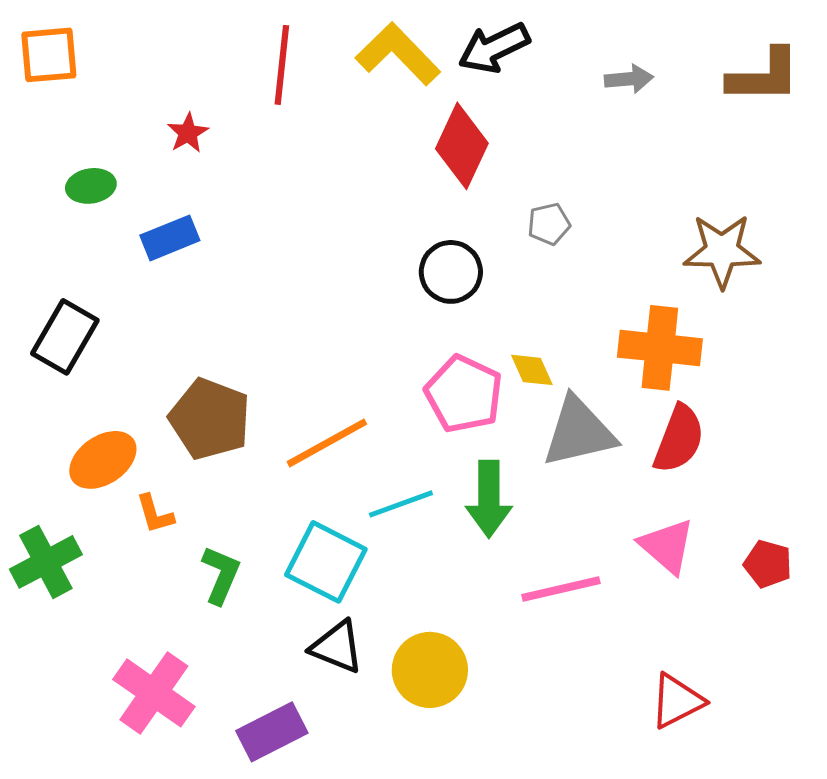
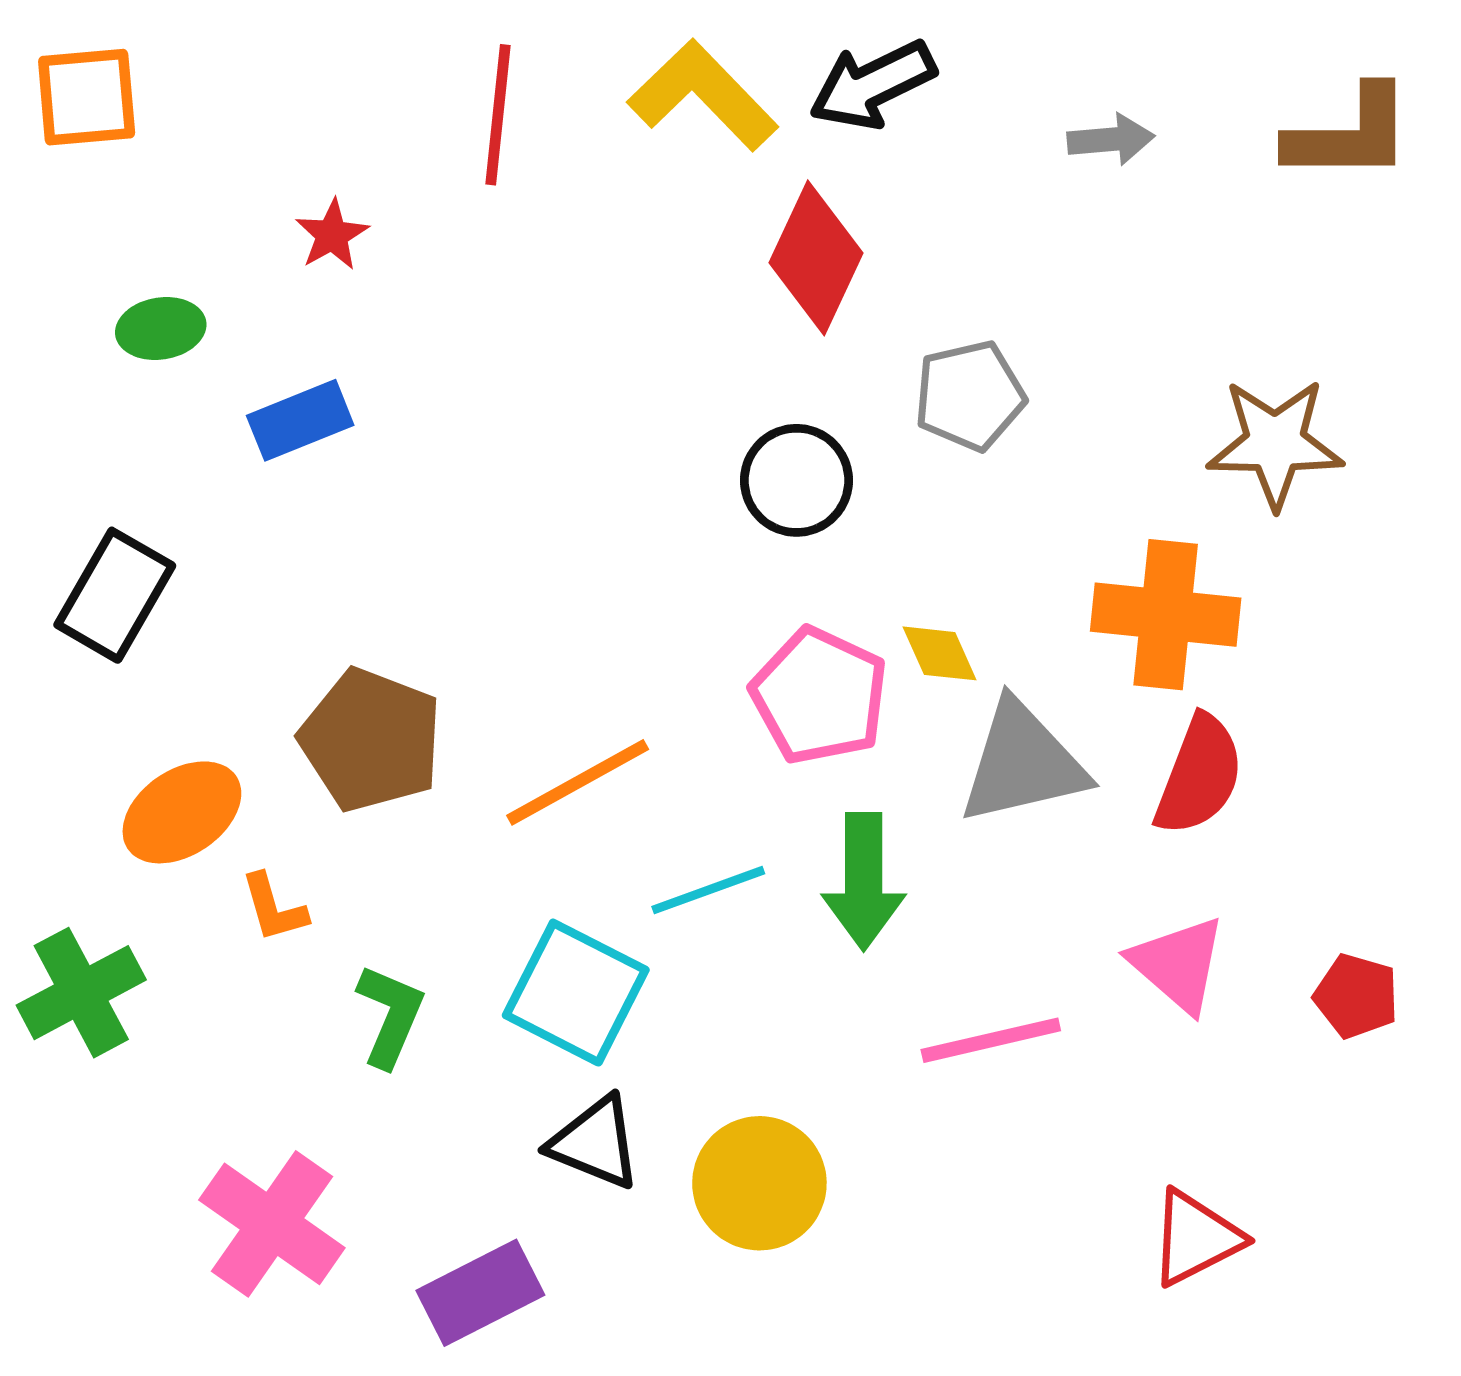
gray pentagon: (549, 224) -> (970, 396), size x1.5

